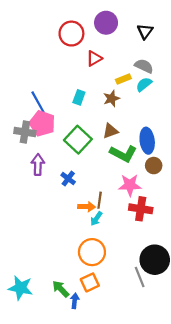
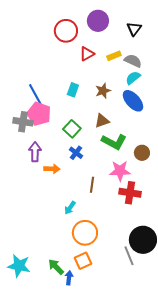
yellow rectangle: (123, 79) -> (114, 56), moved
green square: (78, 140) -> (72, 129), size x0.7
blue ellipse: (147, 141) -> (133, 101), moved, turned -35
blue cross: (68, 179) -> (76, 153), moved
orange arrow: (87, 207) -> (52, 169), moved
cyan arrow: (96, 219) -> (70, 208), moved

